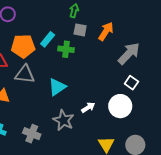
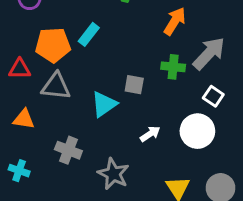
gray square: (80, 30) -> (134, 85), moved
green cross: (66, 49) -> (173, 67), moved
gray star: (63, 120) -> (113, 174), moved
gray cross: (32, 134) -> (68, 150), moved

